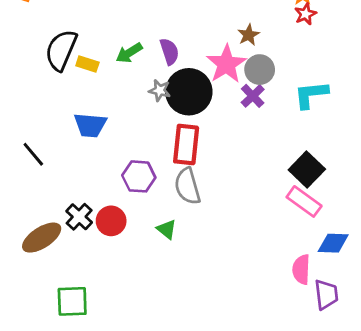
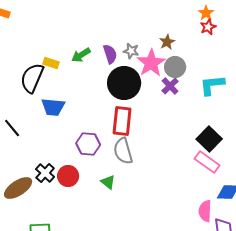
black semicircle: (61, 50) -> (32, 78), moved
gray star: (160, 90) -> (131, 51), moved

